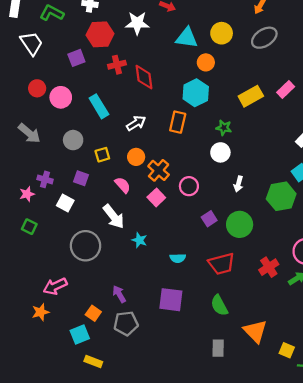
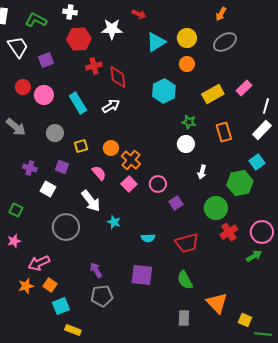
cyan triangle: (187, 38) -> (156, 42), turned -40
purple square: (76, 58) -> (46, 60), moved
orange circle: (206, 62) -> (187, 64), moved
orange rectangle: (178, 122) -> (224, 132), moved, turned -30
white arrow: (136, 123) -> (111, 106), moved
pink circle: (189, 186) -> (158, 184), moved
pink star: (27, 194) -> (14, 241), moved
green circle: (240, 224) -> (216, 208), moved
red cross: (269, 267) -> (229, 232), moved
orange square: (93, 313) -> (50, 285), moved

